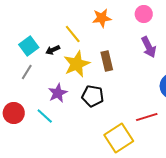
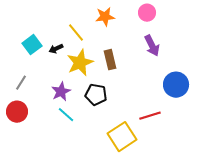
gray line: (27, 72) -> (21, 83), moved
cyan line: (45, 116) -> (66, 115), moved

